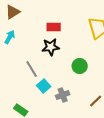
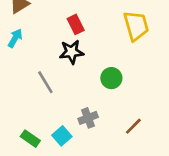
red rectangle: (54, 27) -> (76, 24), turned 64
cyan square: (44, 86) -> (62, 136), moved

